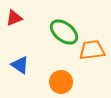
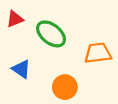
green ellipse: (64, 32) -> (51, 34), moved

